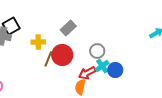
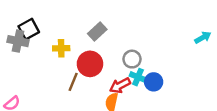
brown line: (48, 59) -> (73, 82), moved
cyan cross: (102, 66) -> (138, 77), turned -32

